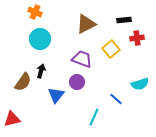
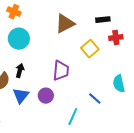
purple trapezoid: (82, 59) -> (61, 71), moved, turned 75
purple circle: (77, 82) -> (46, 96), moved
cyan semicircle: (140, 84) -> (119, 84), turned 96
blue triangle: (56, 95) -> (21, 96), moved

